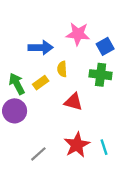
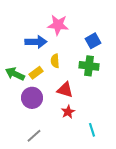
pink star: (78, 34) -> (58, 25), moved
green arrow: (17, 84) -> (15, 74), turned -36
purple circle: (15, 111) -> (32, 98), moved
red star: (77, 145) -> (68, 112), moved, size x0.6

